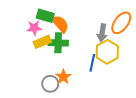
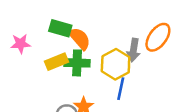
pink star: (34, 28) -> (21, 44), moved
yellow hexagon: (107, 52) -> (116, 64), moved

